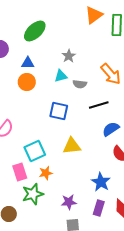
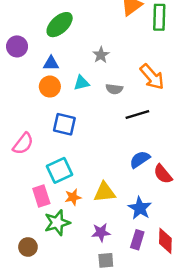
cyan triangle: (61, 76) -> (81, 83), moved
blue square: (59, 111) -> (64, 124), moved
blue semicircle: (111, 129) -> (140, 159), moved
yellow triangle: (72, 146) -> (105, 192), moved

